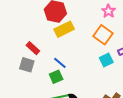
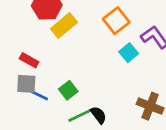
orange square: (103, 35) -> (116, 21), turned 30
blue line: (60, 63) -> (39, 95), moved

